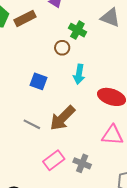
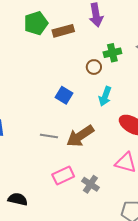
green cross: (77, 30) -> (112, 53), turned 36
gray line: (32, 124) -> (49, 136), turned -30

